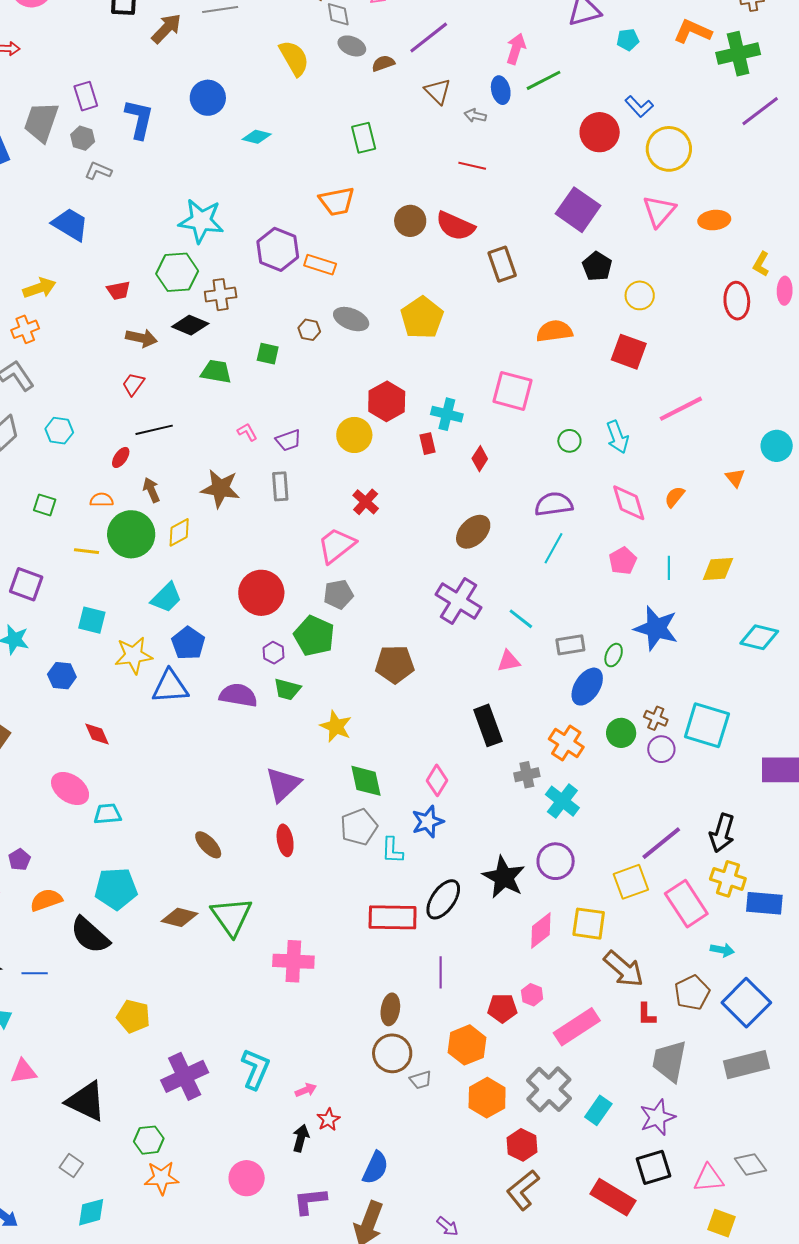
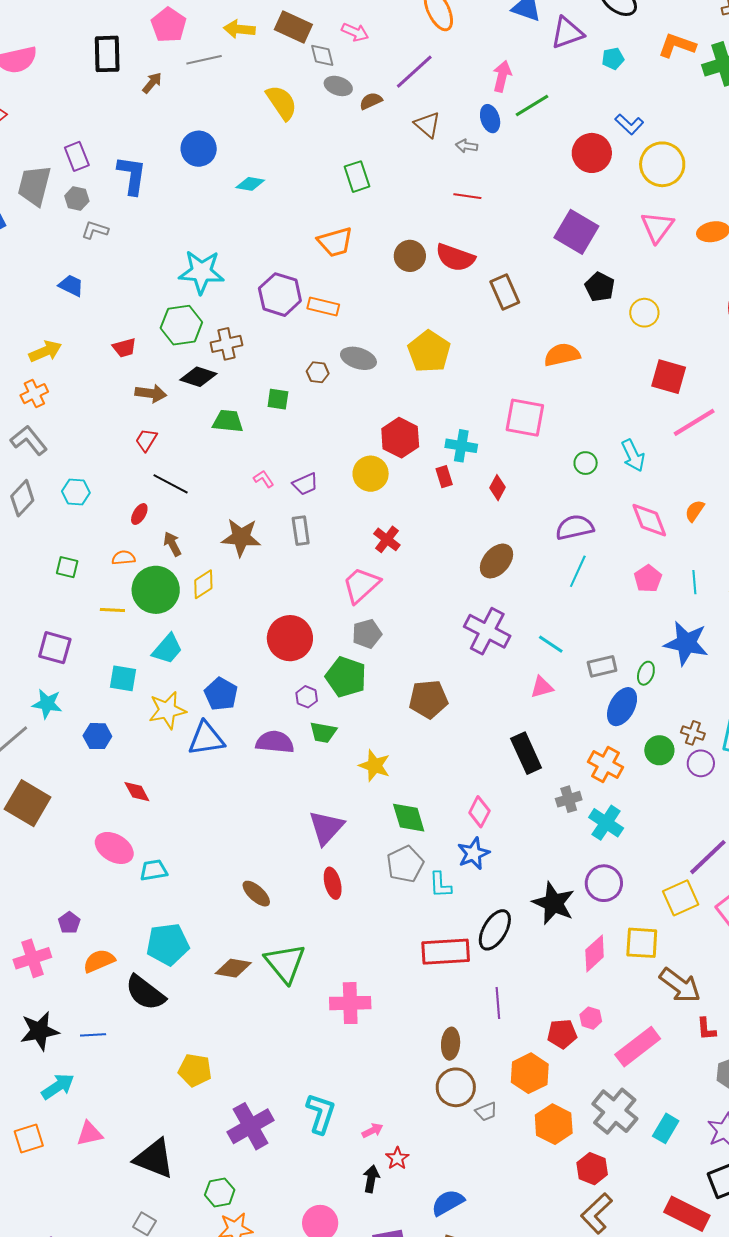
brown arrow: (166, 29) -> (152, 83), size x0.7
blue trapezoid: (70, 224) -> (71, 285), size x0.7
red square: (629, 352) -> (669, 377), moved
black line: (154, 430) -> (171, 484), turned 45
cyan trapezoid: (166, 598) -> (167, 649), moved
blue semicircle: (375, 1168) -> (448, 1203), turned -140

